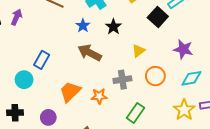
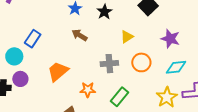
brown arrow: (90, 53) -> (80, 35), size x0.7
orange star: (99, 96) -> (88, 90), moved
purple circle: (48, 117) -> (20, 79), moved

